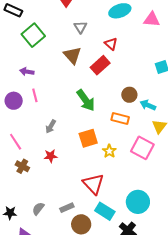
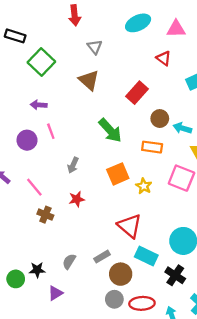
red triangle: (111, 44) -> (164, 58), moved
red rectangle: (100, 65) -> (137, 93), moved

